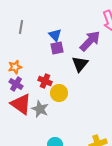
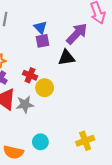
black triangle: (80, 64) -> (66, 58), turned 42
gray star: (40, 109) -> (25, 104), turned -30

